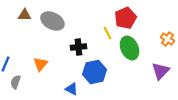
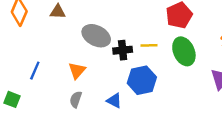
gray ellipse: (52, 21) -> (96, 36), moved
yellow line: (107, 33) -> (149, 45), moved, turned -64
gray semicircle: (15, 82) -> (76, 99), moved

